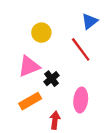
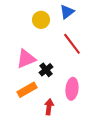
blue triangle: (90, 21) -> (67, 12), moved
yellow circle: (41, 33) -> (41, 20), moved

